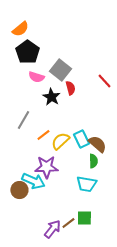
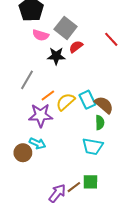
red semicircle: (70, 88) -> (76, 47), turned -112
black star: (51, 97) -> (56, 56), turned -30
purple star: (46, 167) -> (41, 115), moved
cyan arrow: (33, 181) -> (37, 143), size x0.7

